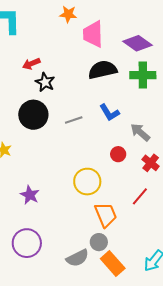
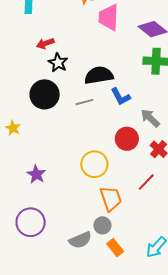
black semicircle: (103, 70) -> (99, 75), moved
red circle: (118, 154) -> (127, 139), size x1.5
orange rectangle: (113, 264) -> (115, 248), size x0.7

